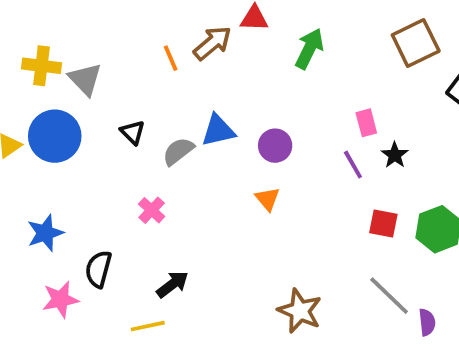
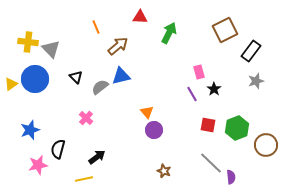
brown arrow: (212, 43) -> (118, 46), moved
orange line: (171, 58) -> (96, 27), moved
purple circle: (275, 146) -> (154, 130), moved
brown star: (300, 311) -> (164, 171), size x0.6

